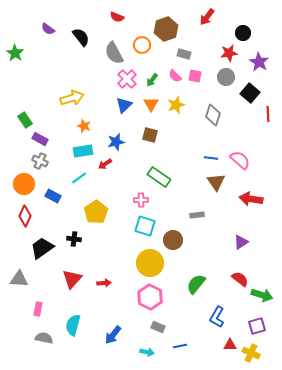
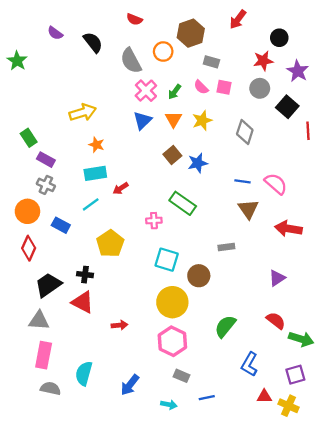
brown square: (150, 135) -> (172, 155), turned 35
blue star: (116, 142) -> (198, 163), moved
pink cross: (141, 200) -> (154, 221), moved
gray triangle: (19, 279) -> (39, 321), moved
red triangle: (72, 279) -> (83, 302), moved, turned -45
pink rectangle: (38, 309) -> (44, 355), size x1.6

